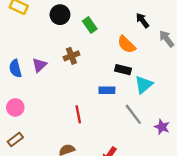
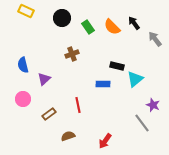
orange semicircle: (126, 44) -> (112, 27), moved
purple triangle: (39, 65) -> (44, 79), moved
gray line: (133, 114) -> (142, 123), moved
purple star: (162, 127) -> (153, 105), moved
brown rectangle: (15, 140) -> (49, 114), moved

